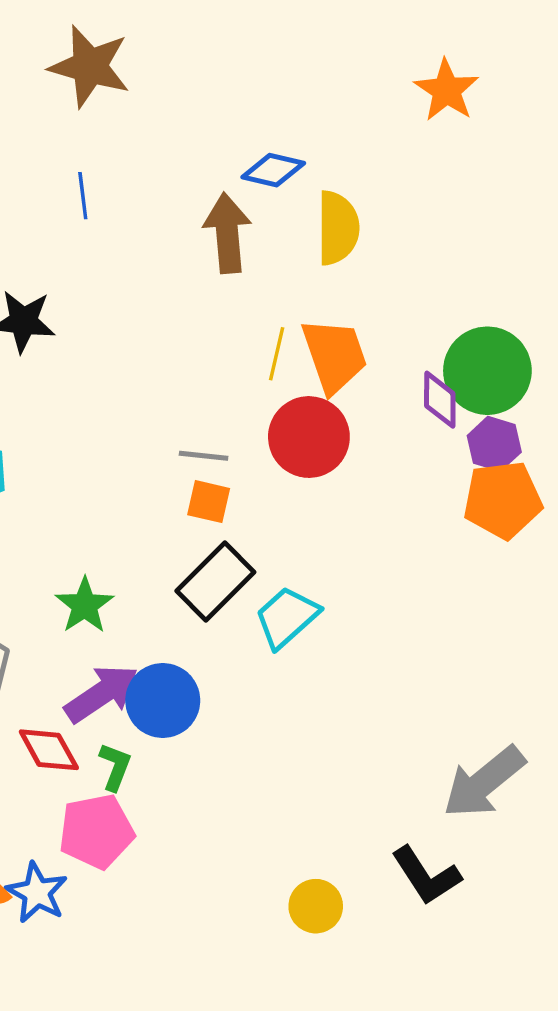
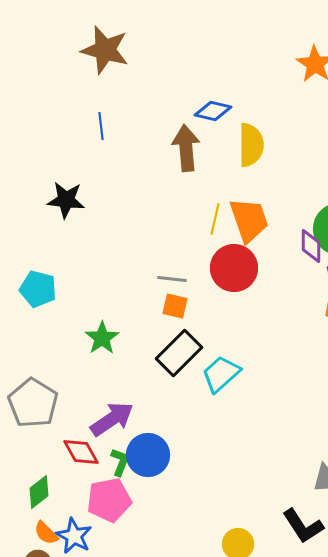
green star: (85, 605) -> (102, 338), moved
blue circle: (163, 700) -> (148, 455), moved

